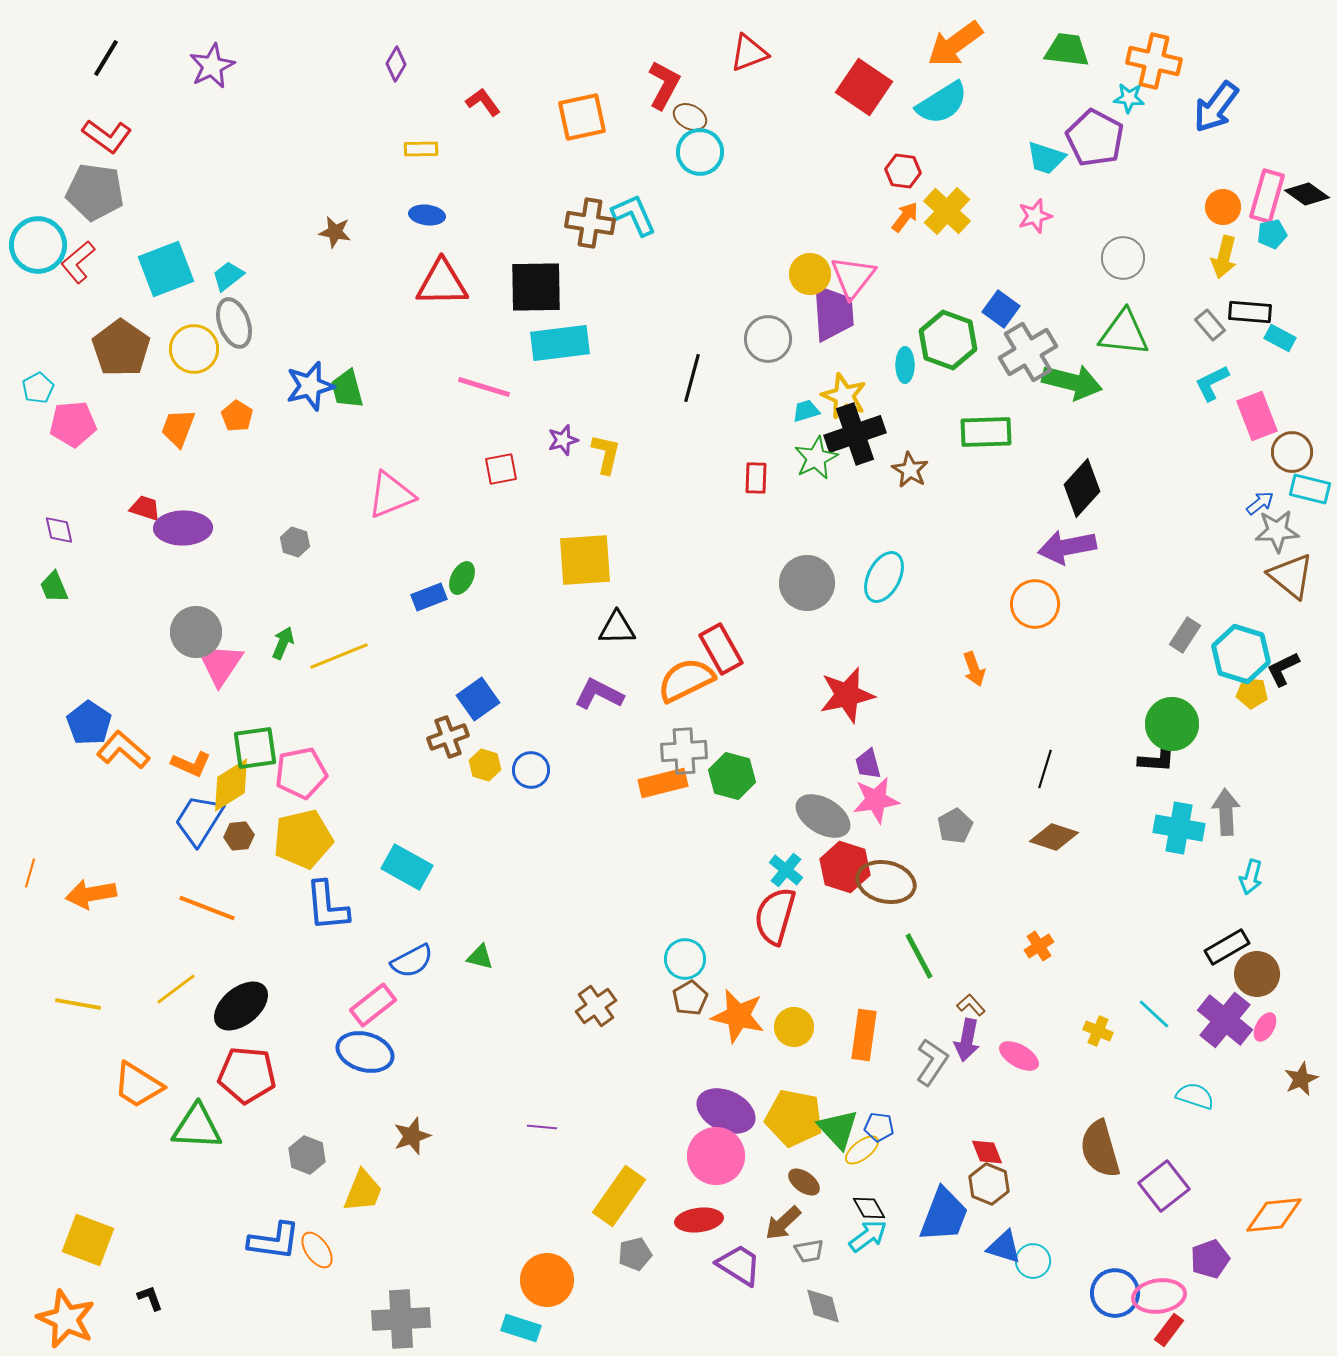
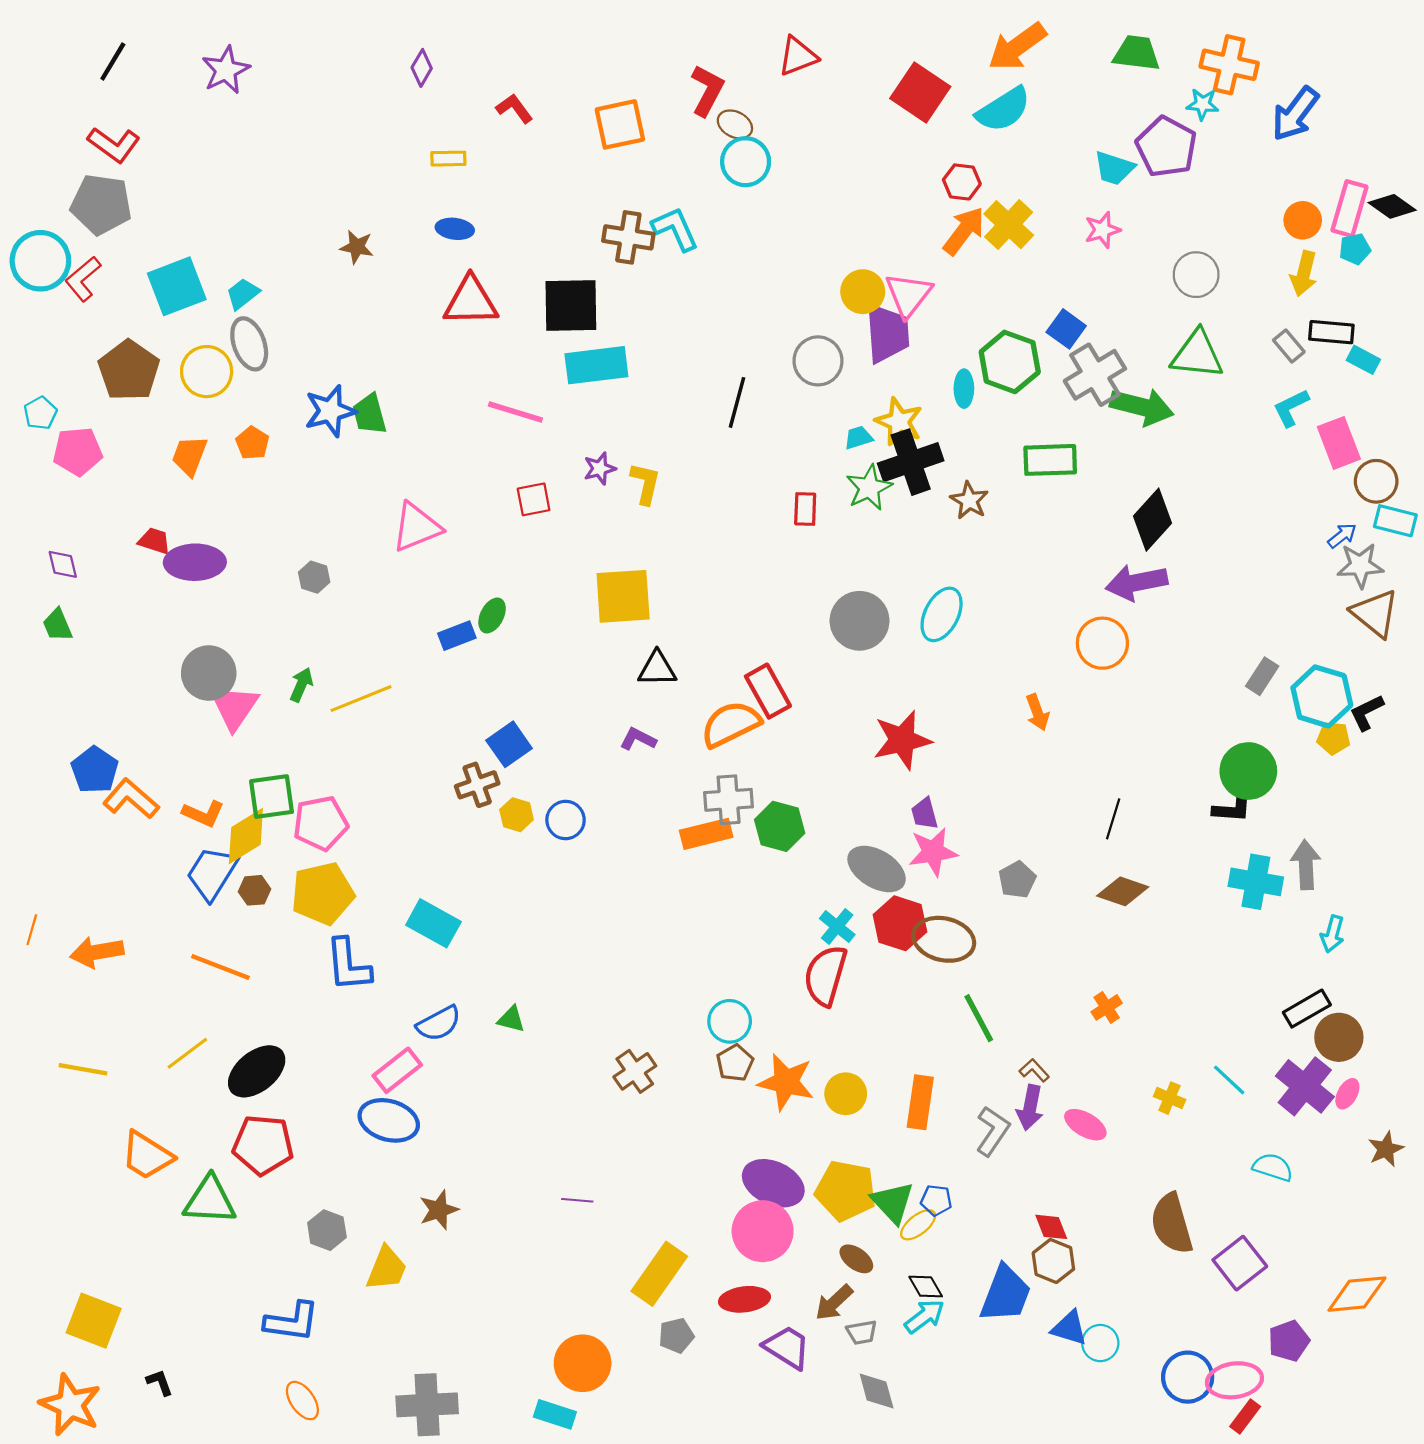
orange arrow: (905, 217) -> (964, 231), size x1.5
purple L-shape: (599, 694) -> (638, 739), size x0.7
orange ellipse: (317, 1250) -> (302, 1401), moved

